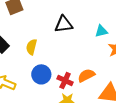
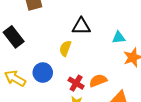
yellow semicircle: (32, 47) -> (65, 48), moved
blue circle: (41, 74) -> (43, 73), moved

